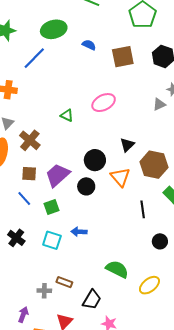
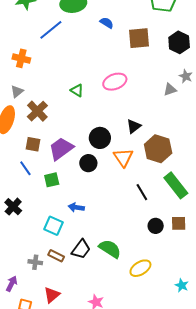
black line: (143, 209) -> (142, 192), turned -30
cyan square: (52, 240) -> (54, 226), moved
black trapezoid: (92, 300) -> (81, 249), moved

